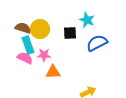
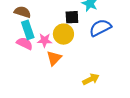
yellow circle: (40, 29) -> (63, 34), moved
orange triangle: (53, 72) -> (54, 58), turned -42

